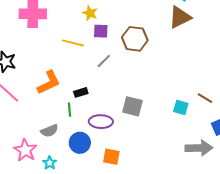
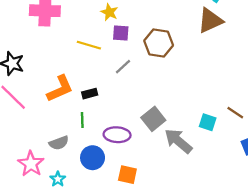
black rectangle: (81, 92) -> (90, 94), moved
gray square: (132, 106) -> (153, 119), turned 35
gray arrow: (199, 148) -> (178, 141), moved, turned -140

